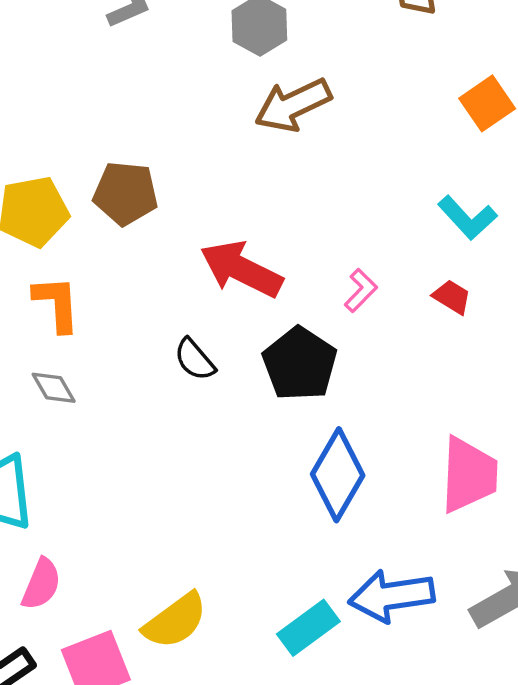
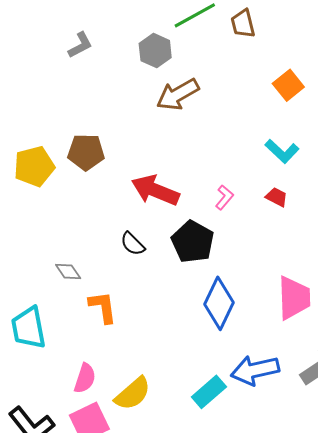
orange L-shape: (57, 304) -> (103, 307), moved
gray diamond: (54, 388) -> (68, 272), moved
pink semicircle: (41, 584) -> (85, 378), moved

